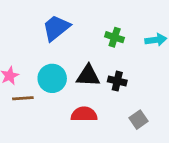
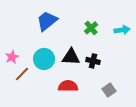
green cross: (115, 37) -> (91, 28), turned 32
brown line: (23, 98) -> (22, 74), turned -42

